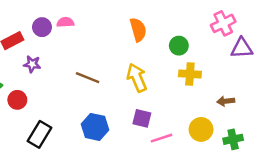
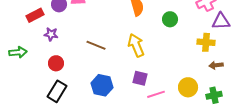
yellow cross: (190, 74) -> (206, 42), moved
red circle: (17, 100) -> (56, 63), moved
brown arrow: (226, 101) -> (216, 65), moved

